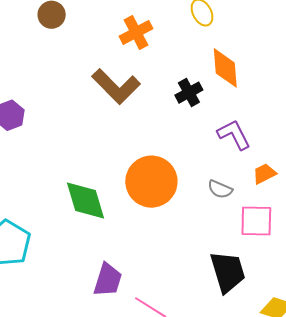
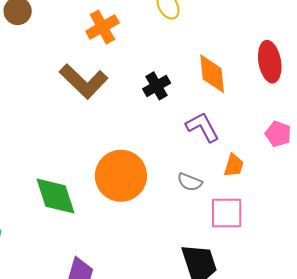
orange diamond: (225, 68) -> (212, 74), moved
orange trapezoid: (264, 174) -> (234, 165), turned 135

